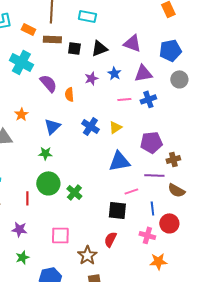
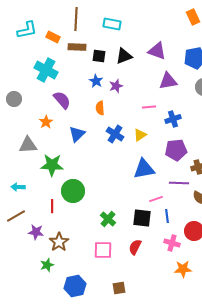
blue star: (114, 73) -> (96, 81), moved
purple semicircle: (48, 83) -> (62, 100), moved
orange semicircle: (69, 94) -> (100, 108), moved
blue cross: (148, 99) -> (173, 119), moved
green star: (45, 153) -> (52, 165), moved, size x1.6
green cross: (74, 192) -> (108, 219), moved
blue line: (152, 208) -> (167, 216), moved
purple star: (19, 229) -> (36, 232), moved
pink square: (60, 235) -> (103, 250), moved
brown star: (87, 255) -> (59, 242), moved

